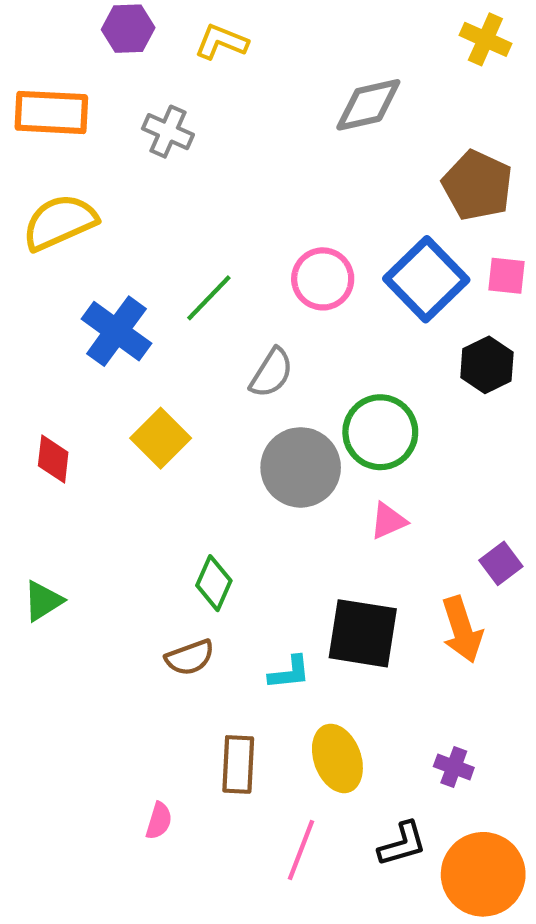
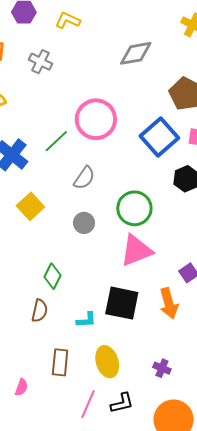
pink circle: (323, 279) -> (96, 119), moved, size x1.4
gray circle: (301, 467) -> (84, 223), moved, size x0.6
pink triangle: (388, 521) -> (136, 250), size x1.8
brown semicircle: (190, 657) -> (40, 311), turned -60
black L-shape: (402, 844) -> (122, 403), moved

